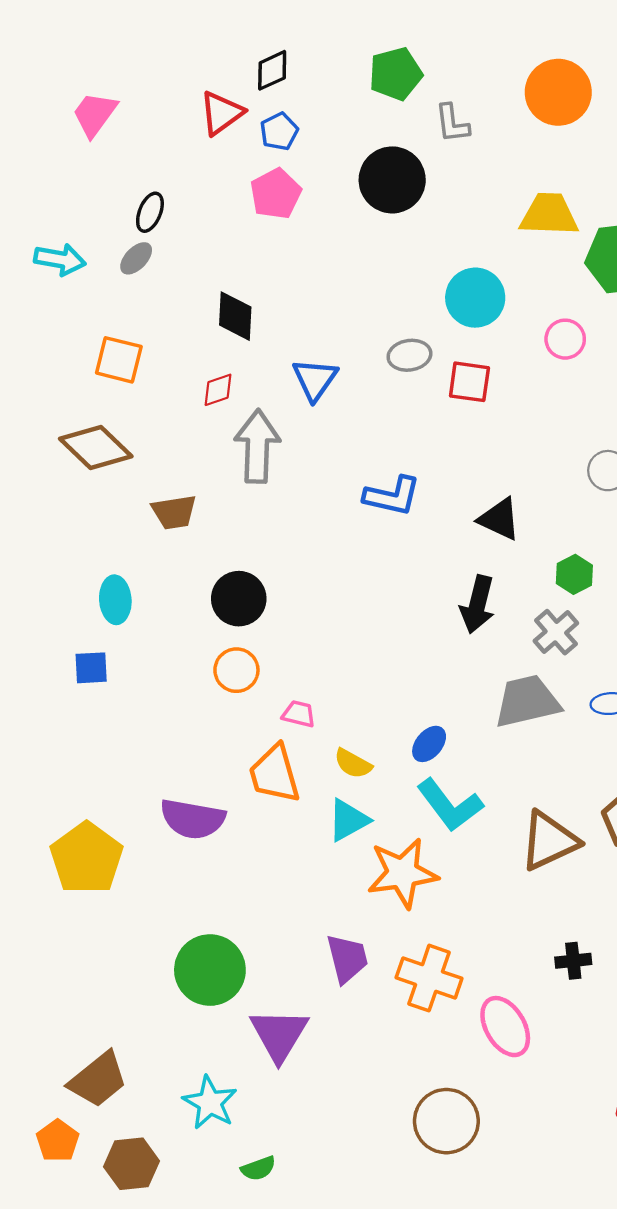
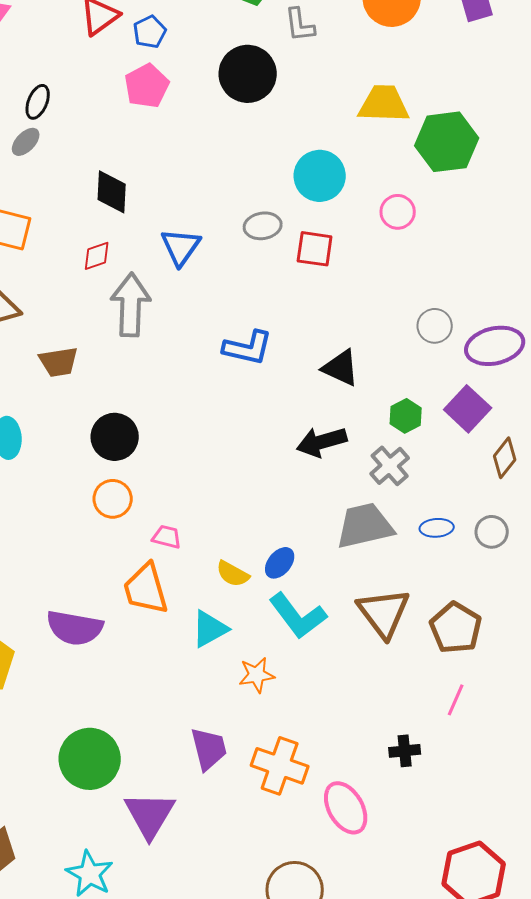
black arrow: (478, 604) -> (322, 442), turned 60
yellow semicircle: (353, 764) -> (233, 574), moved
brown triangle: (549, 841) -> (384, 613), moved, turned -42
orange star: (403, 873) -> (257, 675), size x0.6

